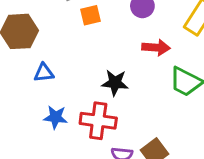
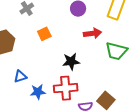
orange square: (91, 15) -> (44, 34), moved
blue triangle: (44, 73) -> (20, 76), moved

